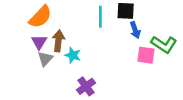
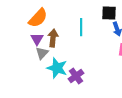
cyan line: (100, 17) -> (81, 27), moved
cyan star: (73, 55) -> (57, 68), moved, size x1.5

